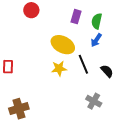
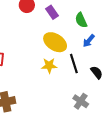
purple rectangle: (76, 17) -> (52, 12), moved, turned -56
green semicircle: (97, 21) -> (81, 20), moved, turned -42

